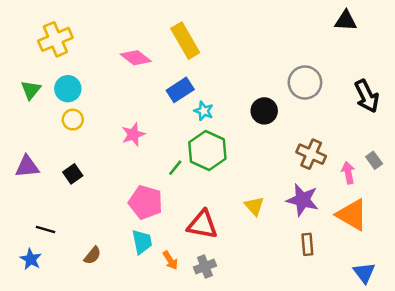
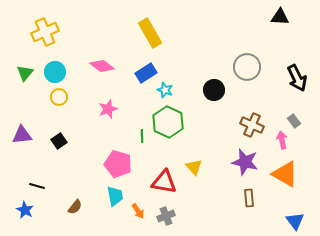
pink diamond: (136, 58) -> (102, 66), moved
gray rectangle: (374, 160) -> (294, 121), moved
green line: (175, 168) -> (142, 136), turned -40
yellow triangle: (254, 206) -> (194, 167), moved

